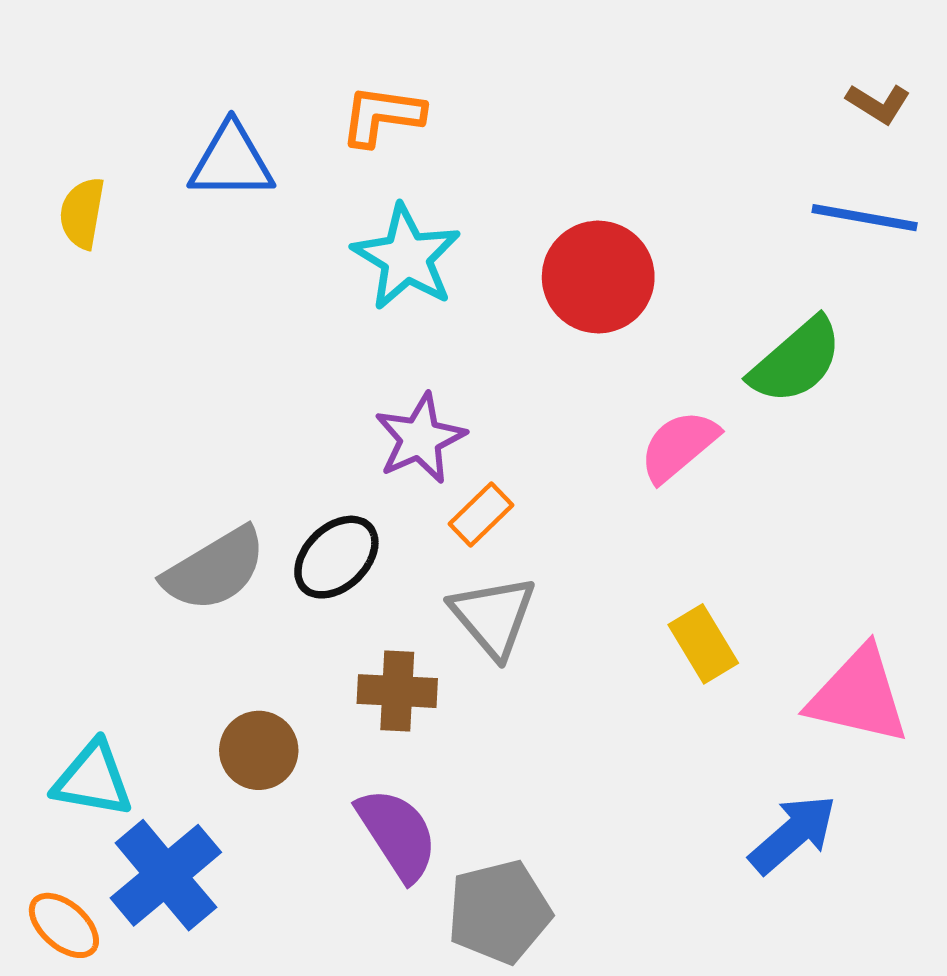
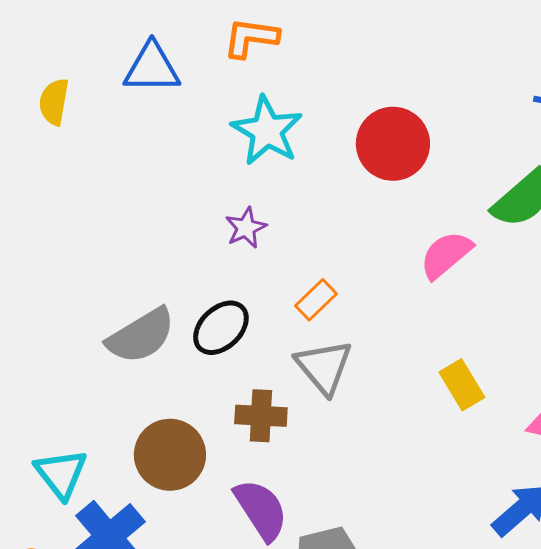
purple star: (420, 438) -> (246, 228), moved, size x0.7
brown circle: (259, 750) -> (170, 455), size x1.4
cyan triangle: (93, 779) -> (61, 474), turned 42

